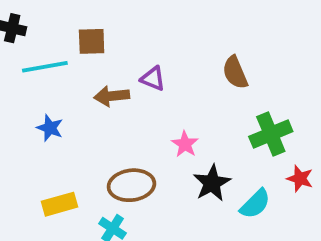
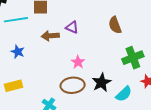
pink star: (185, 144) -> (78, 62), moved
brown ellipse: (131, 185) -> (73, 85), moved
yellow rectangle: (60, 204) -> (14, 86), moved

